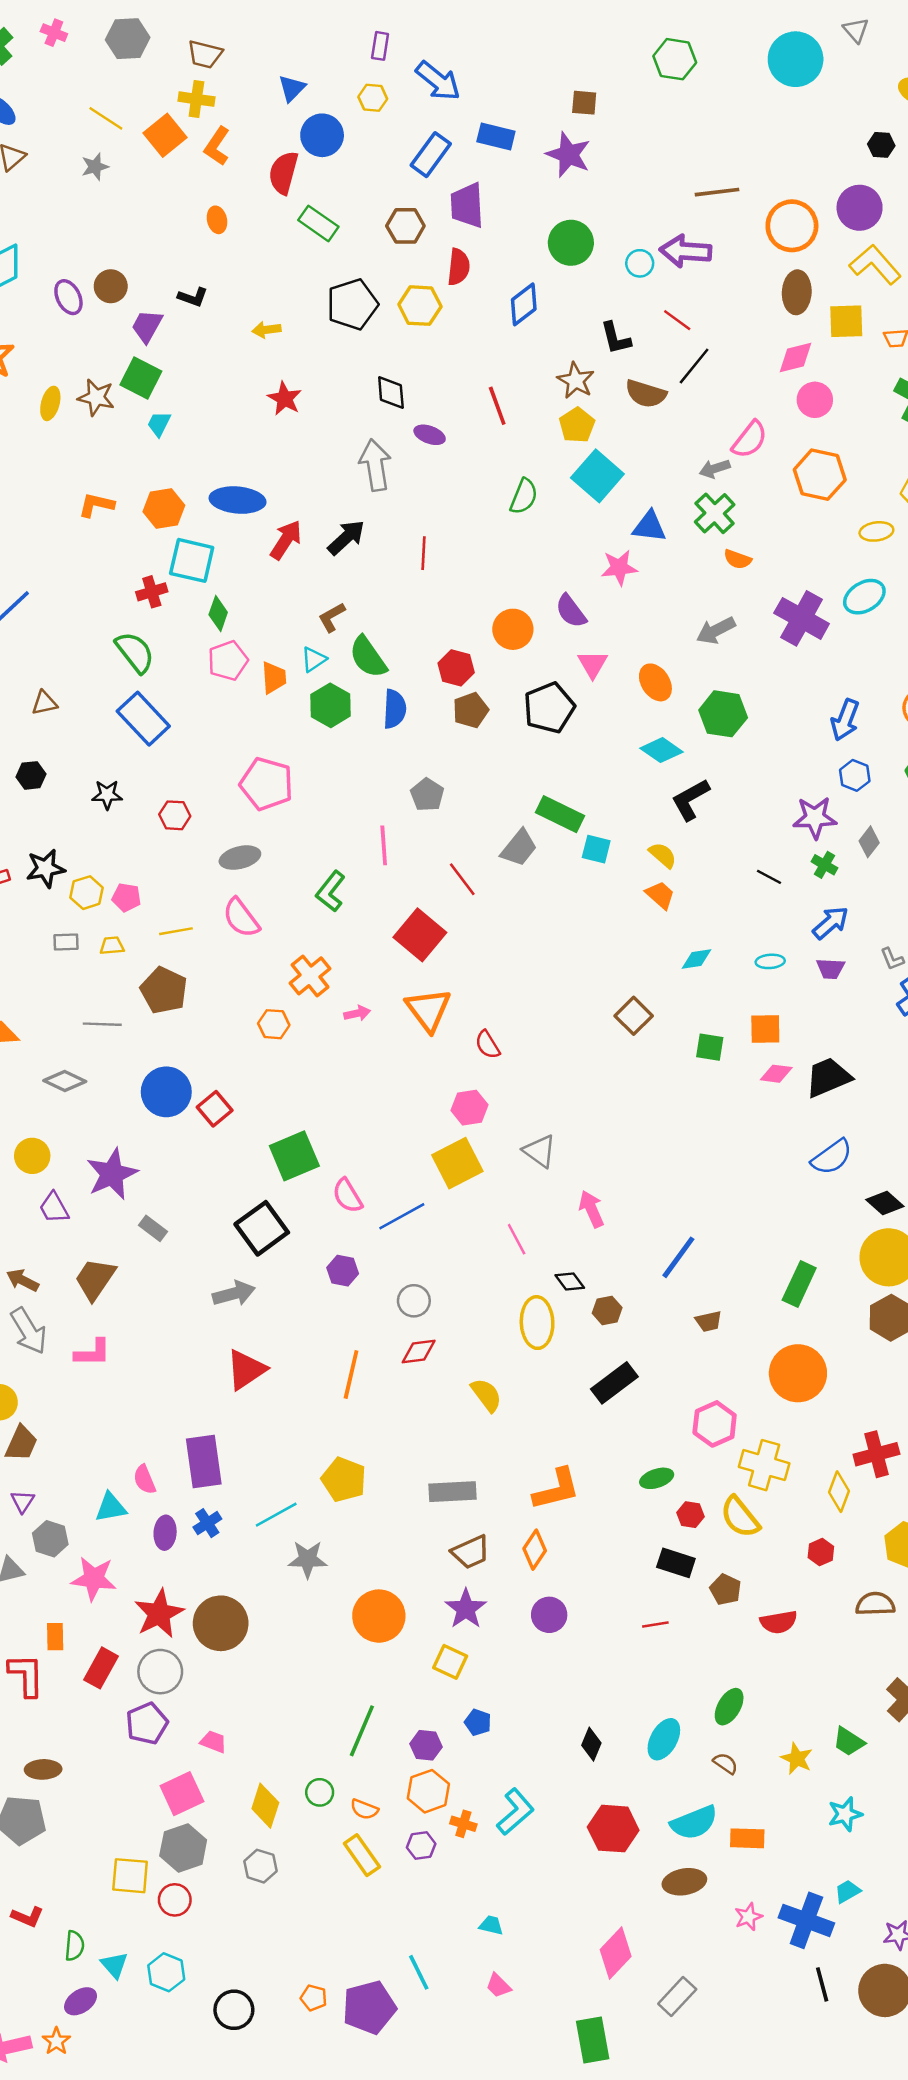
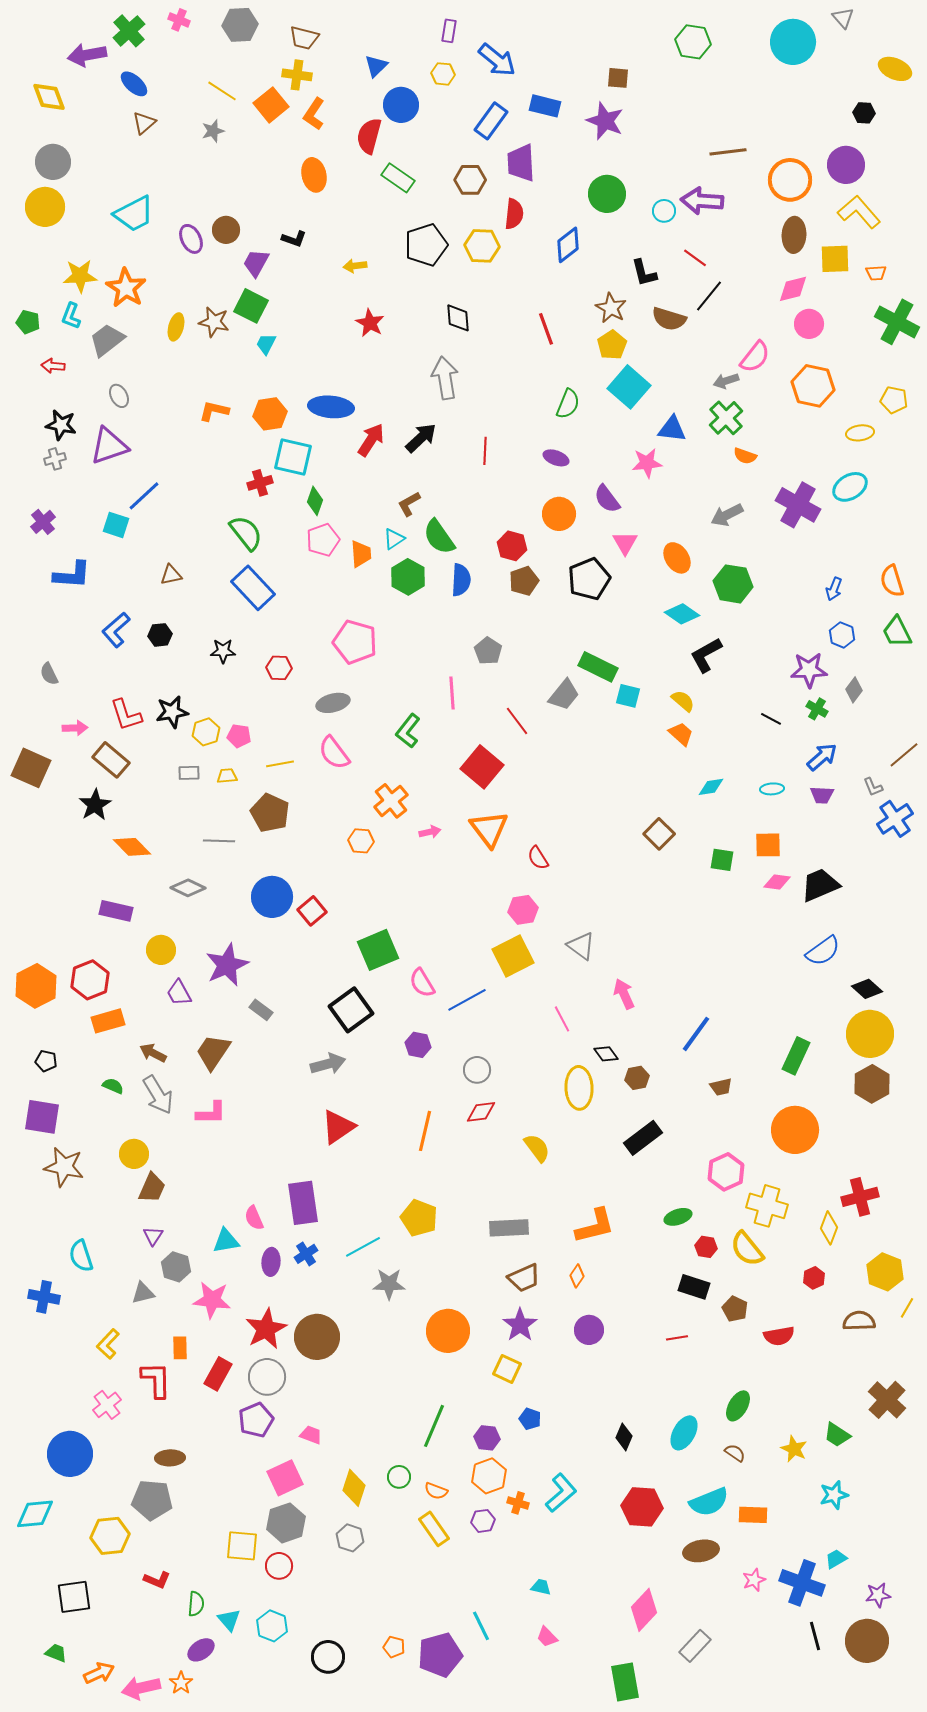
orange ellipse: (217, 220) -> (314, 175), size x1.5
purple ellipse: (430, 435) -> (556, 458), moved
blue arrow: (845, 720) -> (834, 589), size x0.7
orange diamond: (535, 1550) -> (577, 1276), size x0.7

